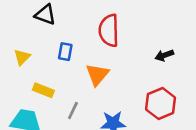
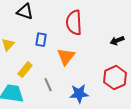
yellow rectangle: (43, 90) -> (25, 70), turned -70
gray line: (73, 110) -> (48, 85), turned -48

